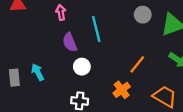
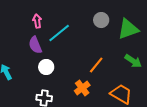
pink arrow: (61, 12) -> (37, 21), moved
cyan line: (96, 29) -> (59, 33), turned 65

